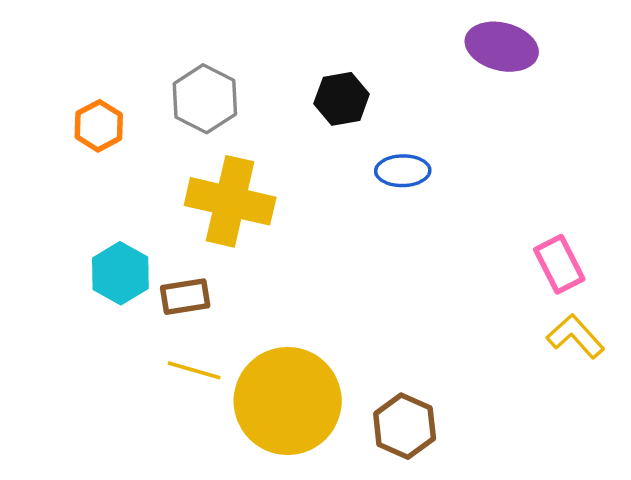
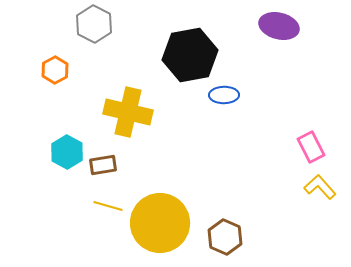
gray hexagon: (205, 99) -> (94, 24), moved
black hexagon: (342, 99) -> (190, 55), size x1.8

